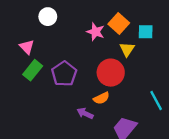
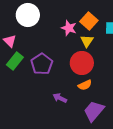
white circle: (48, 17) -> (28, 15), size x1.5
yellow triangle: (127, 49) -> (87, 41), moved
orange semicircle: (101, 98) -> (85, 85), moved

